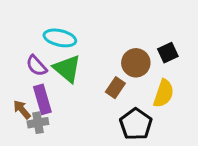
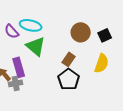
brown circle: (136, 63) -> (81, 32), moved
purple semicircle: (37, 66) -> (12, 31), moved
black pentagon: (136, 124) -> (69, 79), moved

